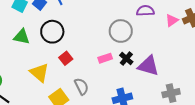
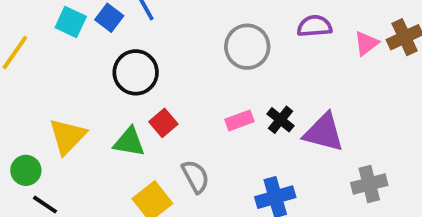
gray circle: (121, 31) -> (247, 47), moved
green triangle: (22, 37) -> (129, 142), moved
yellow triangle: (39, 73) -> (67, 136), moved, turned 35

